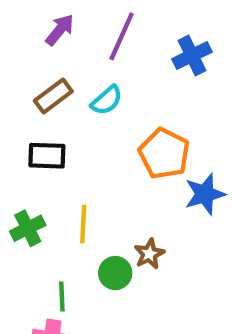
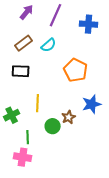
blue cross: (192, 55) -> (89, 24), turned 30
blue star: (205, 194) -> (92, 104), moved
green cross: (28, 228) -> (12, 115), moved

